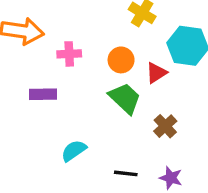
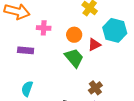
brown cross: (165, 126) -> (95, 88), moved
cyan semicircle: (74, 151) -> (27, 89), moved, turned -42

